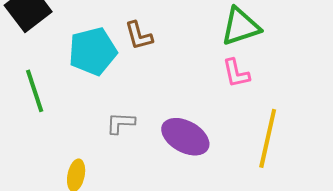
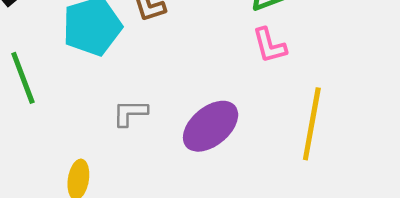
purple ellipse: (185, 137) -> (211, 126), turned -66

